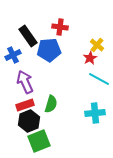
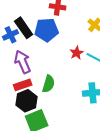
black rectangle: (28, 36) -> (24, 28), moved
red star: (90, 58) -> (77, 53), moved

